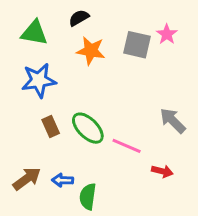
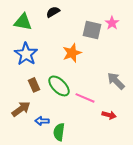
orange star: (91, 51) -> (72, 53), moved, turned -30
blue star: (39, 80) -> (26, 54), turned -30
brown arrow: (27, 179) -> (21, 109), moved

